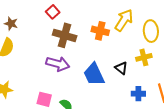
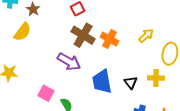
yellow arrow: (124, 20) -> (146, 36), size x0.7
orange cross: (100, 31) -> (110, 39), moved

